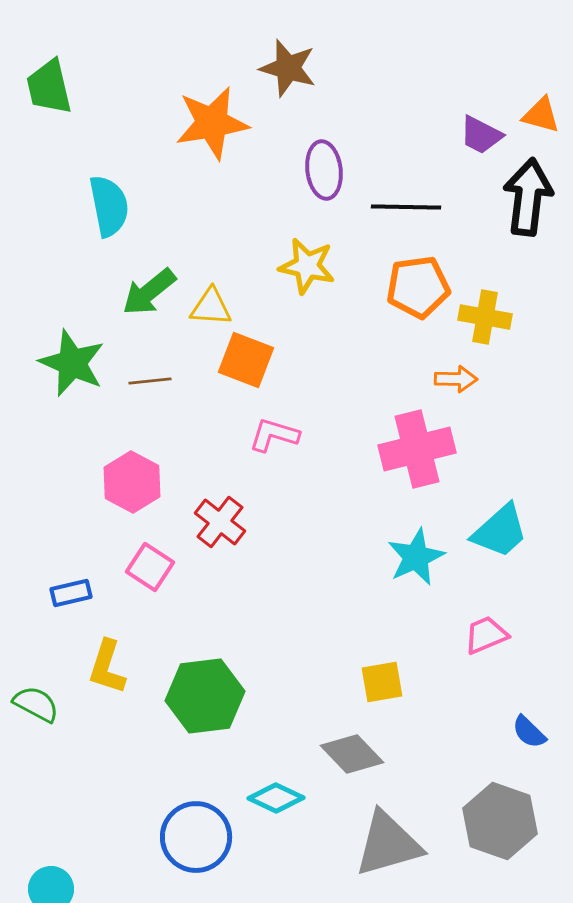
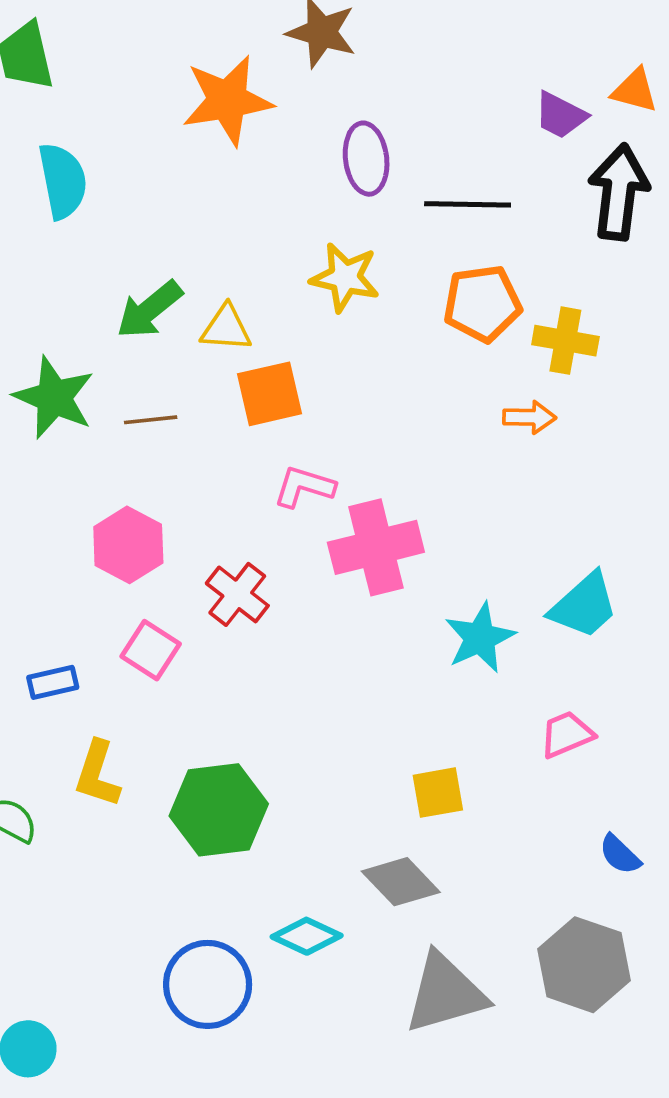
cyan semicircle: (109, 206) -> (63, 181), moved
orange square: (246, 360) -> (269, 394), turned -34
pink cross: (417, 449) -> (376, 547), moved

